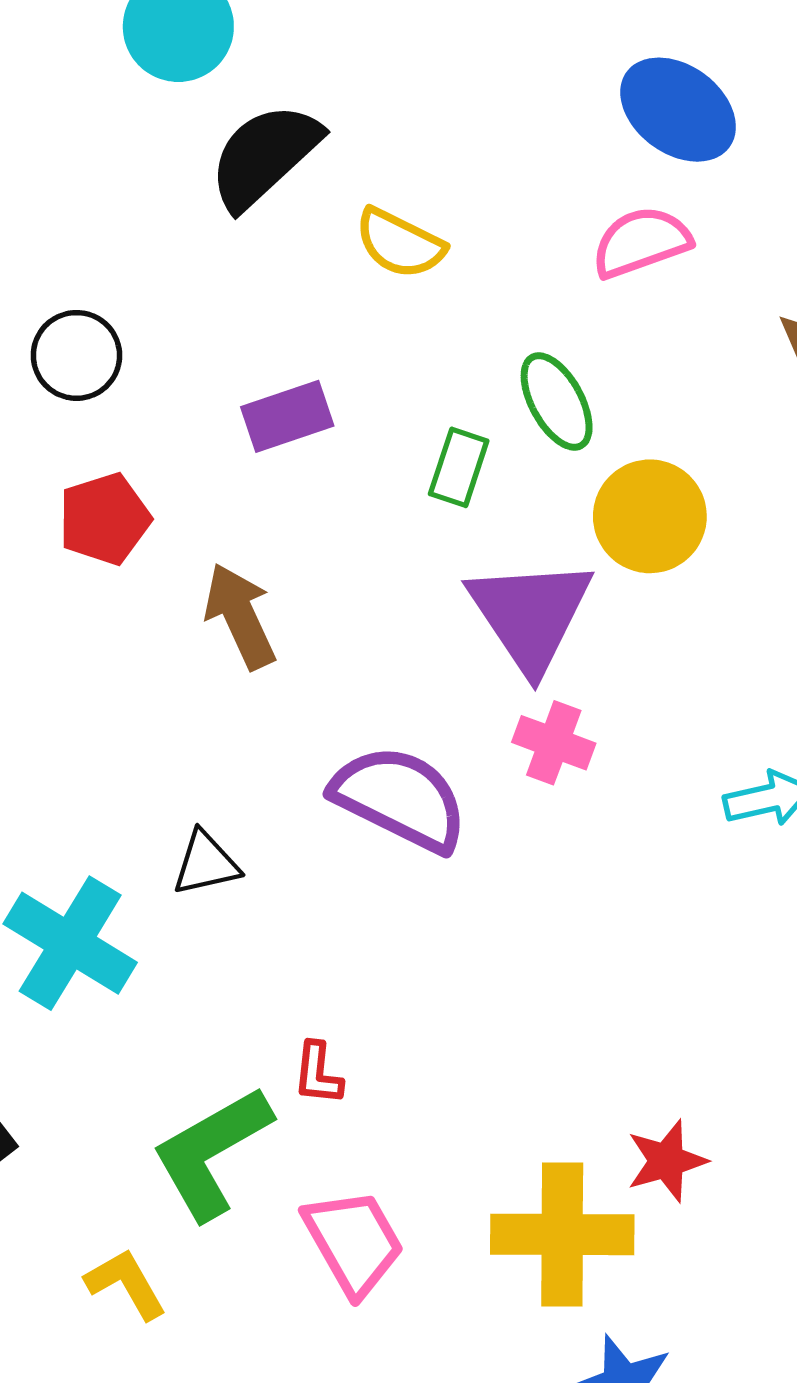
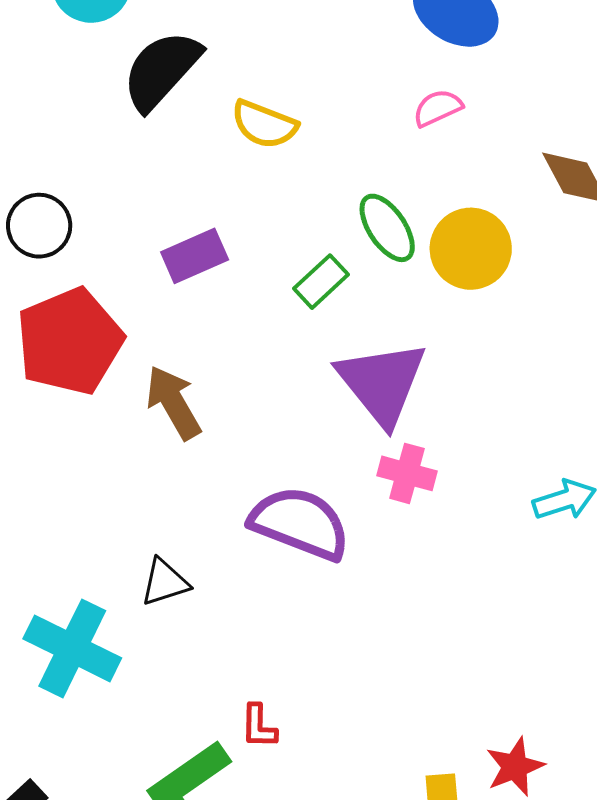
pink semicircle: (641, 242) -> (438, 108), size x0.7
green rectangle: (459, 467) -> (321, 282), turned 34
yellow circle: (650, 516) -> (471, 249), moved
red pentagon: (104, 519) -> (70, 341), size x1.6

